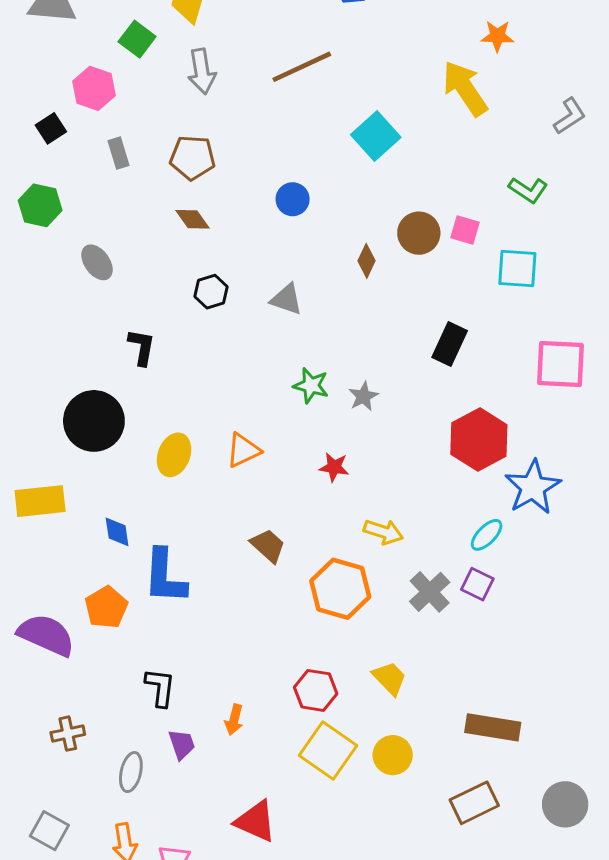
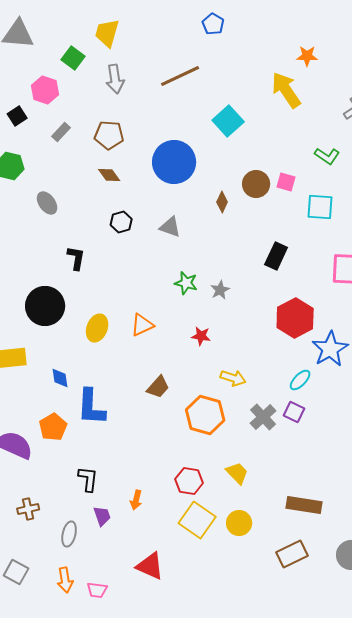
gray rectangle: (119, 153) -> (61, 132), turned 60
blue circle: (293, 199) -> (174, 162), size x2.0
brown trapezoid: (268, 546) -> (158, 387), turned 90

